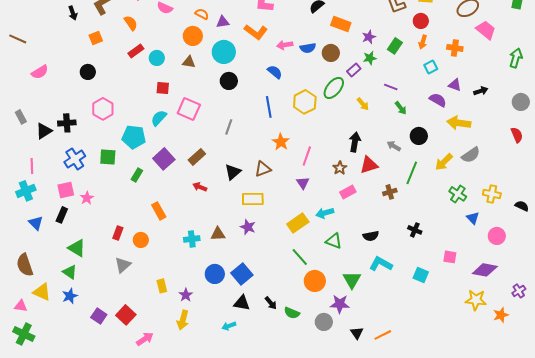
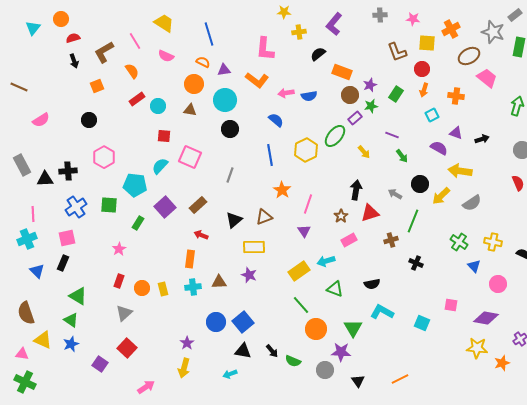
brown circle: (331, 53) -> (350, 95), moved
gray rectangle: (21, 117) -> (22, 165), size x1.5
black triangle: (44, 131) -> (45, 179), turned 30
yellow arrow: (444, 162) -> (441, 196), moved
pink star: (87, 198) -> (119, 249), moved
orange rectangle: (159, 211) -> (190, 259), moved, turned 36
black cross: (415, 230) -> (416, 263), moved
yellow rectangle: (162, 286) -> (163, 289), moved
red square: (126, 315) -> (127, 348), moved
orange line: (383, 335) -> (400, 379), moved

